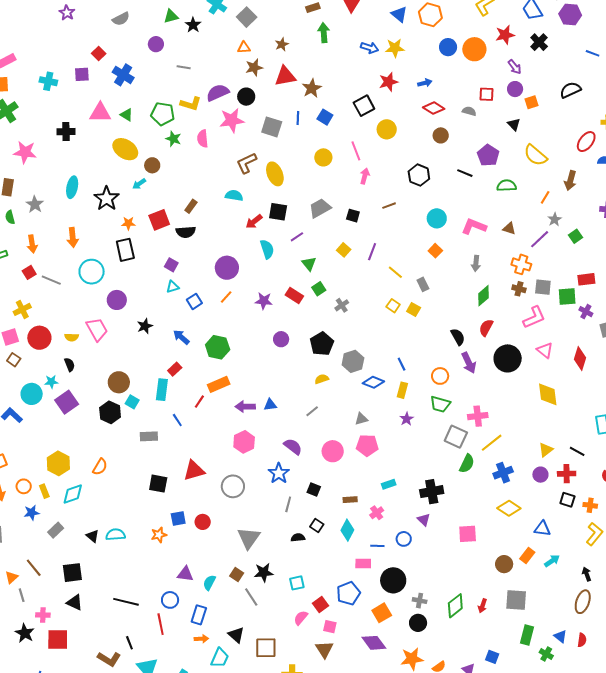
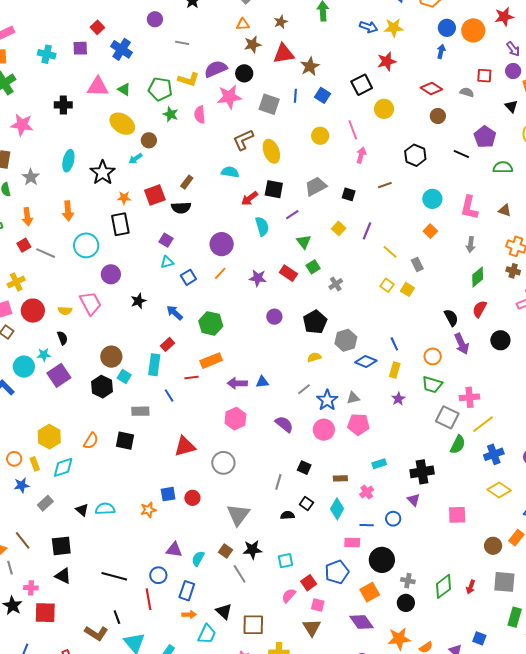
blue arrow: (425, 83) -> (441, 51), moved, turned -64
pink L-shape: (474, 226) -> (469, 208), turned -100
black circle: (508, 358) -> (500, 340), size x0.7
red line: (199, 402) -> (192, 377), turned 48
blue star: (279, 473) -> (327, 400), moved
black square: (158, 484) -> (125, 441), moved

